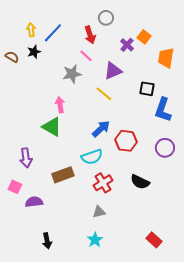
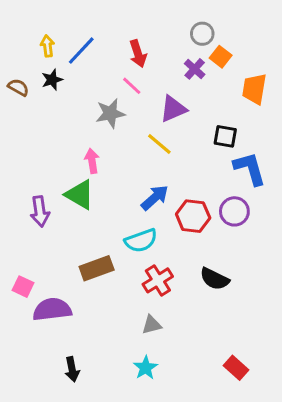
gray circle: (106, 18) -> (202, 34), moved
blue L-shape: (163, 110) -> (250, 169), turned 145
purple circle: (165, 148) -> (234, 211), moved
purple arrow: (26, 158) -> (40, 211), moved
purple semicircle: (34, 202) -> (52, 310), size x1.4

